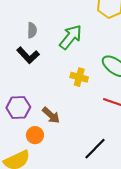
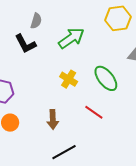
brown arrow: (51, 115) -> (53, 119), moved, turned 30

